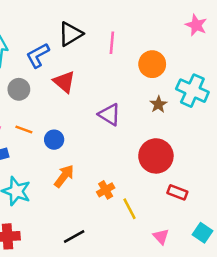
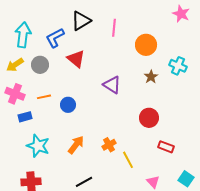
cyan cross: (192, 91) -> (178, 66), size x0.7
orange line: (24, 130) -> (44, 97), turned -32
red circle: (156, 156) -> (149, 118), size x0.7
orange arrow: (64, 176) -> (76, 145), moved

